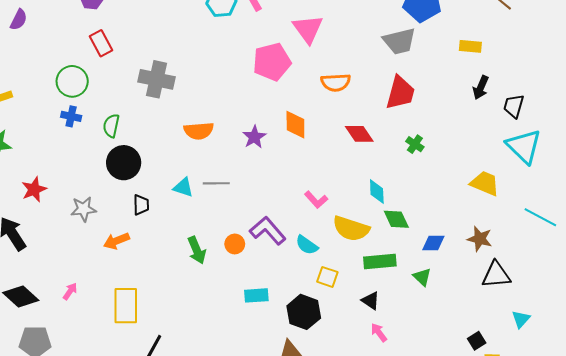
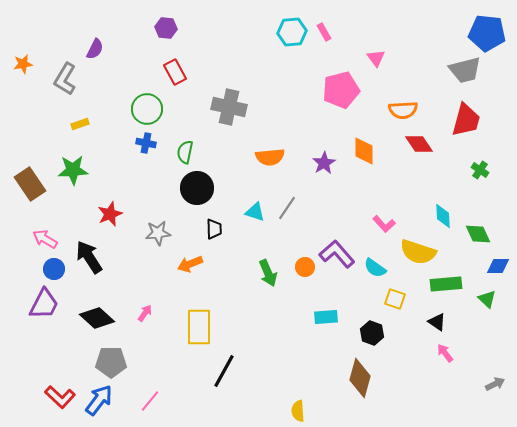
pink triangle: (308, 29) -> (376, 58), size x0.6
red diamond: (359, 134) -> (419, 144), moved
gray line: (216, 183) -> (287, 208), turned -55
green diamond: (396, 219) -> (478, 234), moved
black hexagon: (304, 312) -> (372, 333), size x0.7

